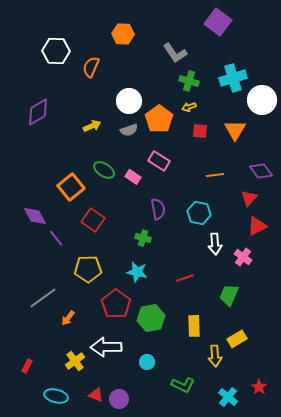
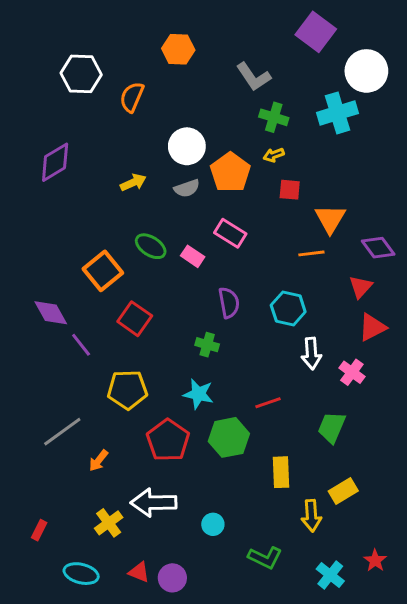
white circle: (262, 100) -> (366, 71), moved
orange triangle: (235, 130) -> (330, 219), moved
green hexagon: (151, 318) -> (229, 437), moved

